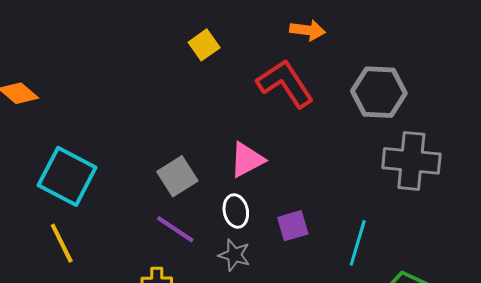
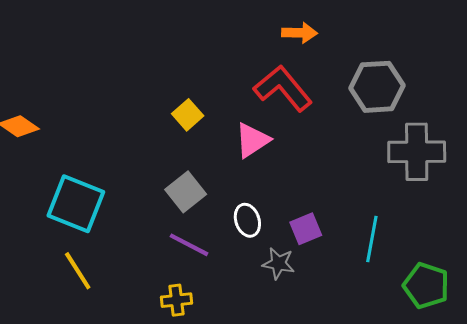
yellow square: (204, 45) -> (188, 115), moved
pink triangle: (247, 160) -> (252, 140), moved
gray star: (234, 255) -> (279, 263), moved

